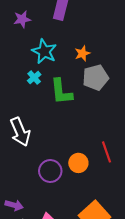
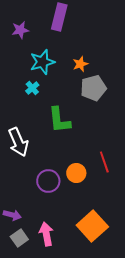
cyan star: (44, 51) -> (42, 62), turned 30
green L-shape: (61, 92) -> (59, 120), moved

